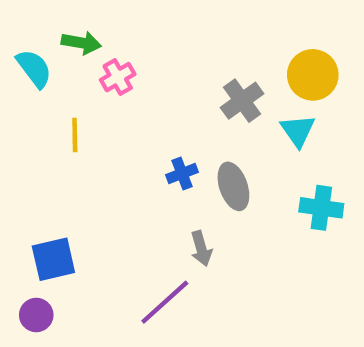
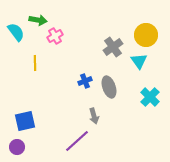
cyan cross: (321, 208) -> (150, 97), turned 36

